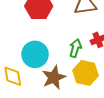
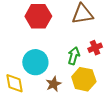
brown star: (54, 77) -> (54, 84), size x0.7

